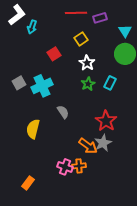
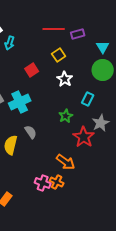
green star: (88, 84) -> (66, 116), moved
gray semicircle: (63, 112) -> (31, 132), moved
gray star: (103, 143) -> (101, 123), moved
orange cross: (79, 166) -> (57, 182), turned 32

